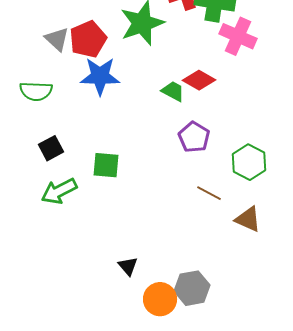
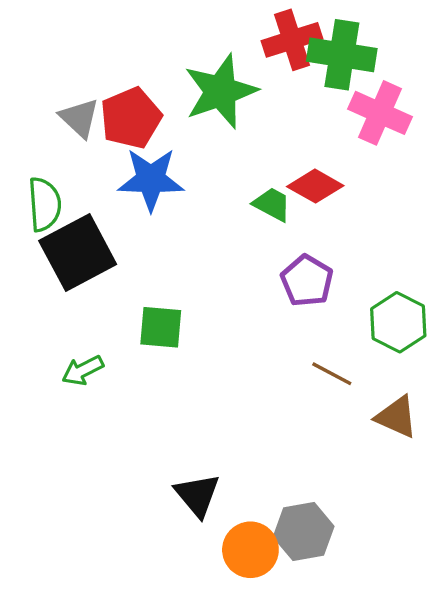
green semicircle: (36, 91) -> (44, 204), turned -96
black square: (51, 148) -> (78, 252), moved, size x1.8
green arrow: (59, 191) -> (83, 370), size x0.7
black triangle: (128, 266) -> (197, 495), size x1.4

